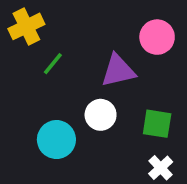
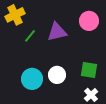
purple triangle: (118, 71) -> (57, 32), moved
white circle: (101, 115) -> (57, 75), moved

